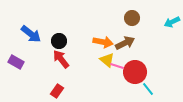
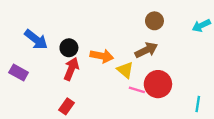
orange arrow: (103, 42) -> (102, 56), moved
red arrow: (61, 59) -> (71, 69), turned 60
pink line: (117, 66) -> (137, 90), moved
cyan line: (148, 89) -> (198, 104), moved, turned 48

